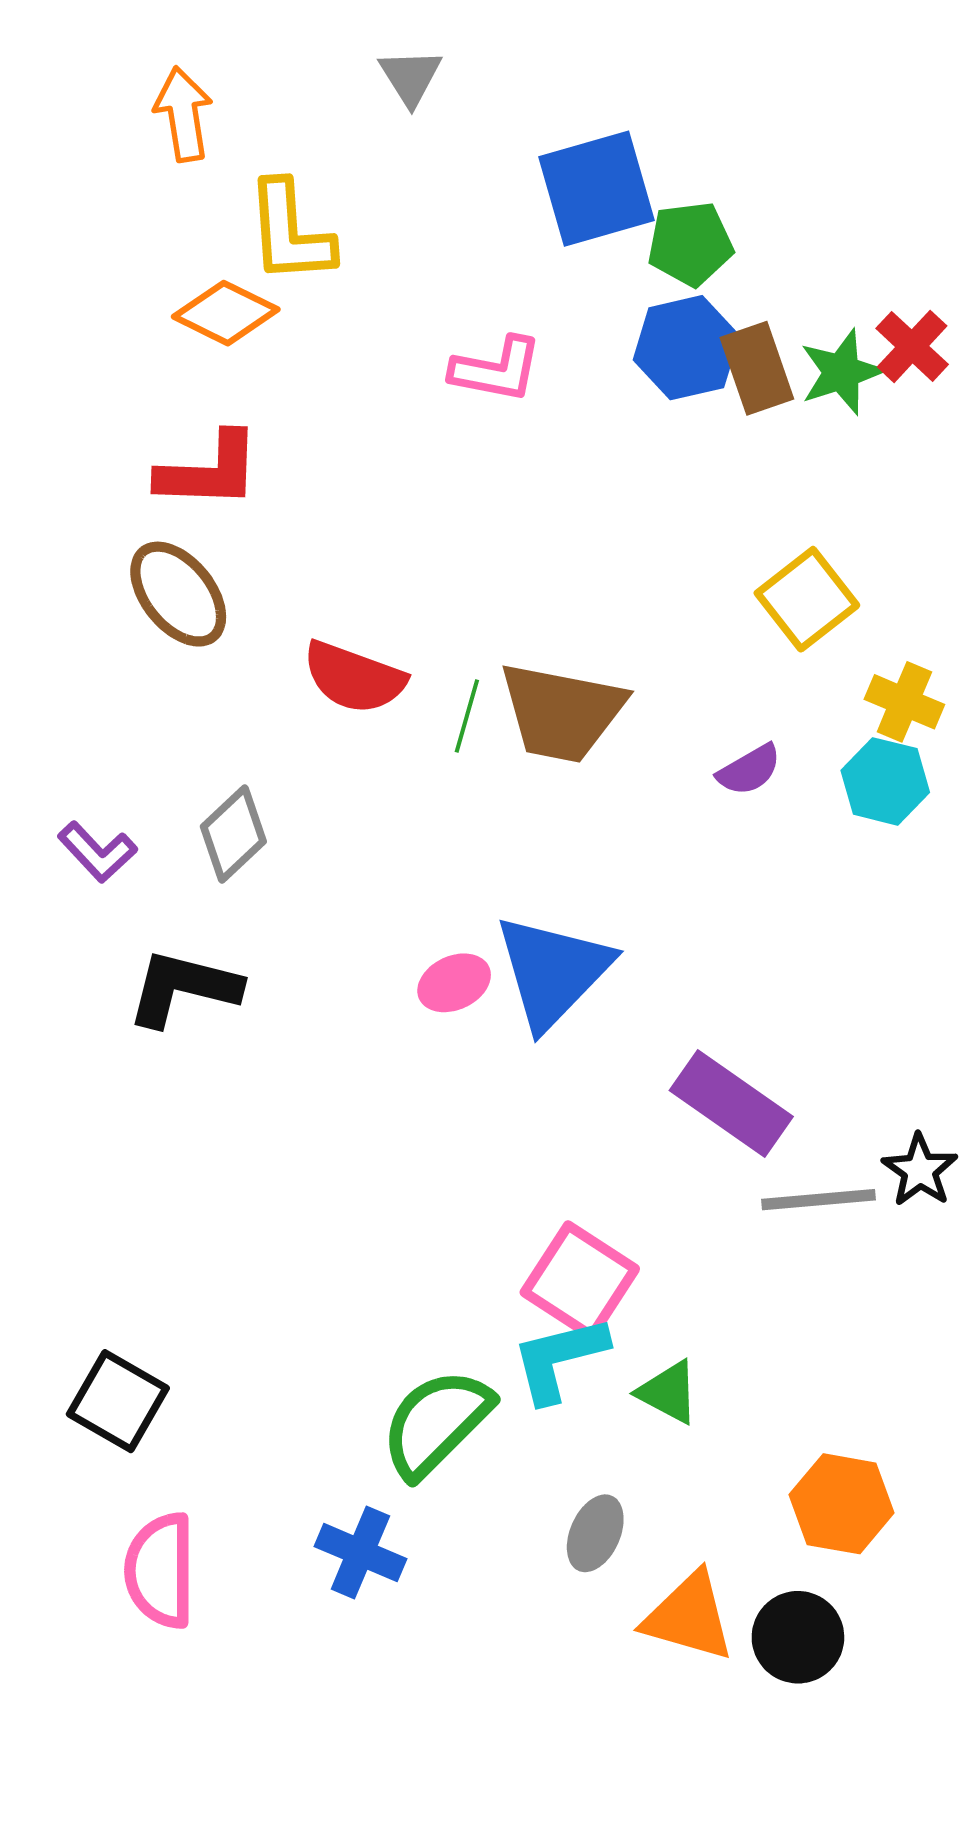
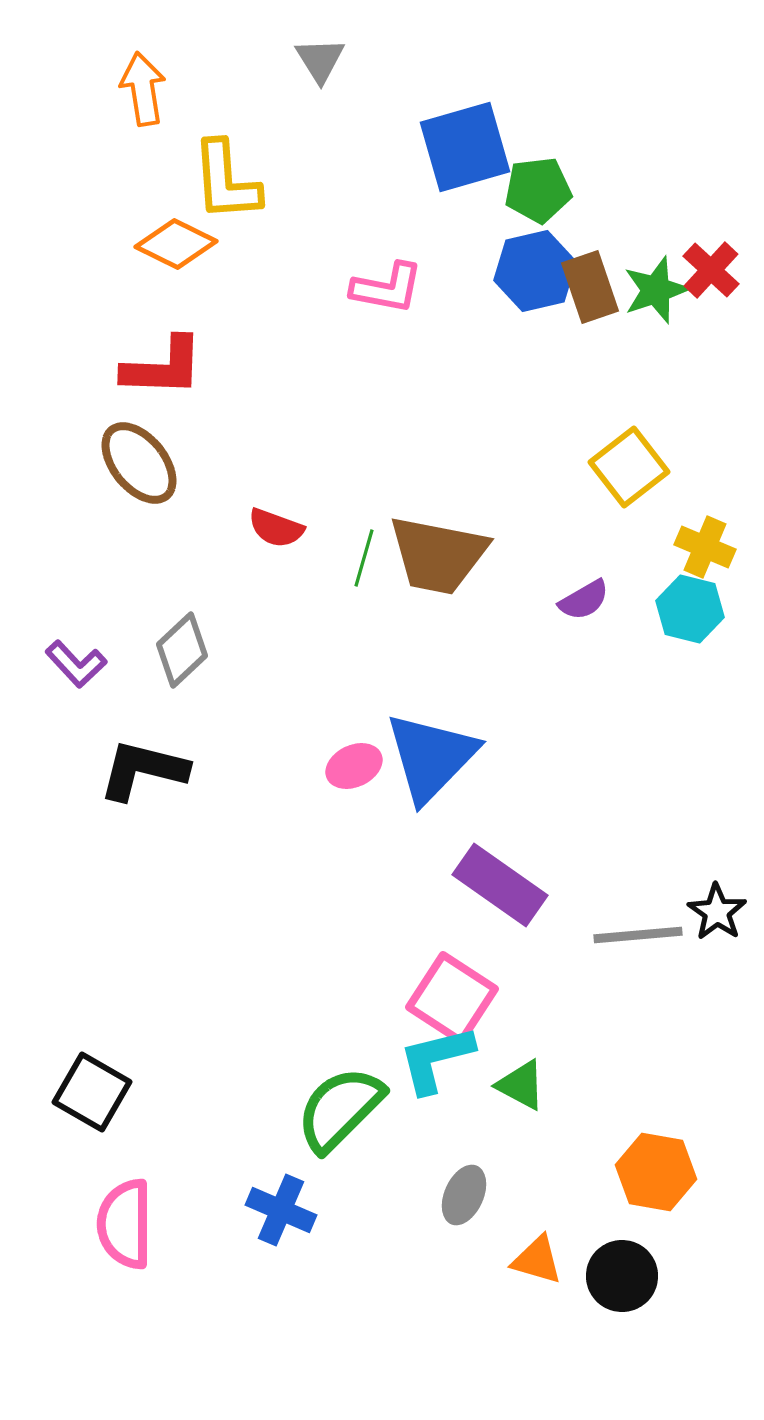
red semicircle: (354, 677) -> (276, 528), size x0.7
purple rectangle: (731, 1103) -> (500, 885), moved
orange triangle: (689, 1617) -> (537, 1260), size x0.7

